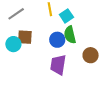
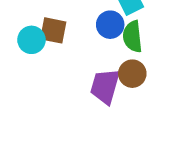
blue circle: (57, 40) -> (110, 25), moved
brown circle: (91, 55) -> (132, 74), moved

